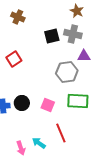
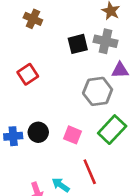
green rectangle: (78, 101) -> (112, 130), turned -50

